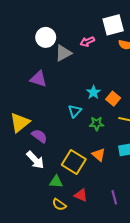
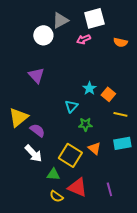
white square: (113, 25) -> (94, 18), moved
gray triangle: (63, 53) -> (60, 20), moved
purple triangle: (38, 79) -> (36, 75), turned 30
green star: (97, 124) -> (85, 124), moved
red triangle: (81, 195) -> (77, 187), size x1.5

